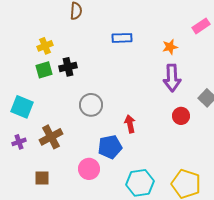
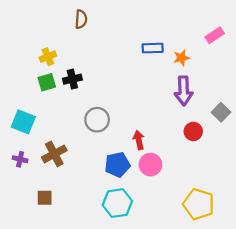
blue rectangle: (122, 38) -> (153, 48), moved
purple cross: (19, 142) -> (20, 159), turned 32
pink circle: (89, 169) -> (150, 165), moved
cyan hexagon: (140, 183) -> (117, 203), moved

